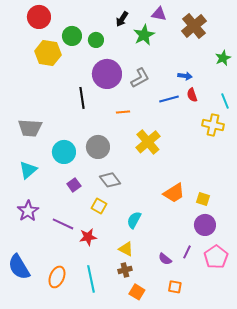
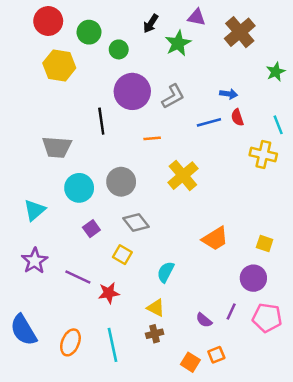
green circle: (72, 36) -> (89, 32), moved
gray trapezoid: (30, 128) -> (57, 147), moved
yellow square: (203, 199) -> (265, 244), moved
pink pentagon: (216, 257) -> (267, 318), turned -30
orange square: (175, 287) -> (216, 355), turned -32
orange square: (137, 292) -> (190, 362), moved

